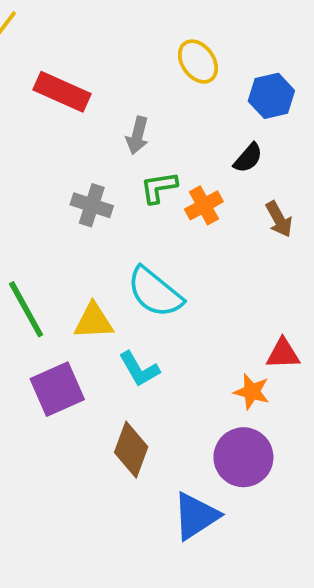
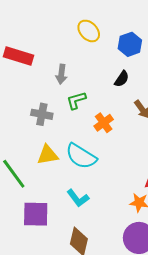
orange cross: (204, 205) -> (104, 123), moved
yellow triangle: (94, 321) -> (48, 155), moved
purple square: (57, 389) -> (36, 214), turned 32

